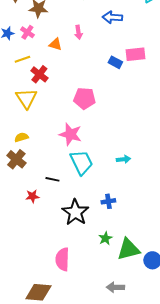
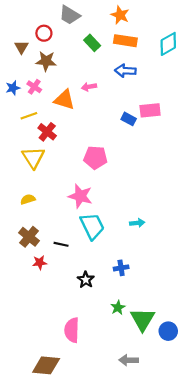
pink arrow: (78, 32) -> (89, 87), turned 88
orange triangle: (55, 44) -> (64, 100), size x1.5
brown cross: (16, 159) -> (29, 237), moved
black star: (75, 212) -> (86, 280), size x0.6
green triangle: (128, 249) -> (143, 319), turned -45

